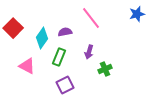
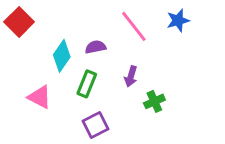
blue star: (137, 14) -> (178, 20), moved
red square: (13, 28) -> (19, 22), moved

